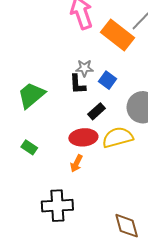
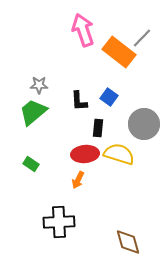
gray star: (84, 68) -> (39, 85), moved
black rectangle: (97, 111) -> (98, 128), turned -42
yellow semicircle: (118, 137) -> (119, 154), turned 32

